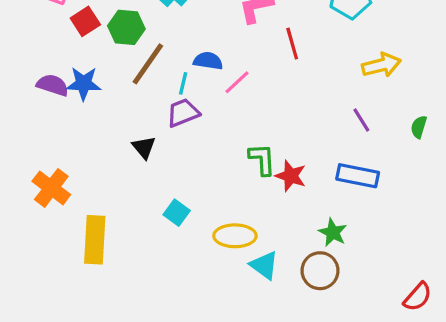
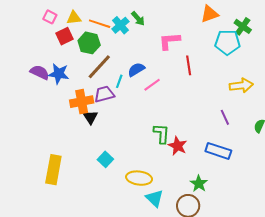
blue semicircle: (208, 61) -> (136, 70), turned -48
purple trapezoid: (183, 113) -> (104, 94), moved
orange cross: (51, 188) -> (82, 102), moved, turned 35

